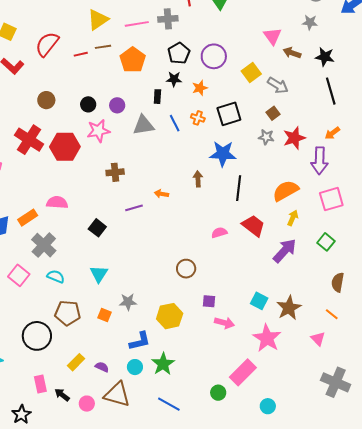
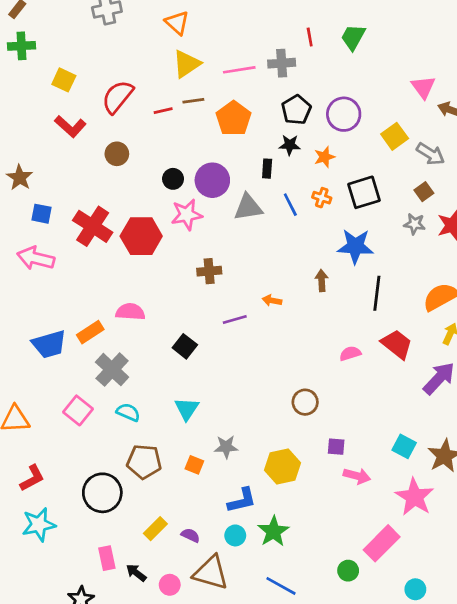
brown circle: (46, 100) -> (117, 154), moved
purple circle: (117, 105) -> (212, 180), size x1.6

